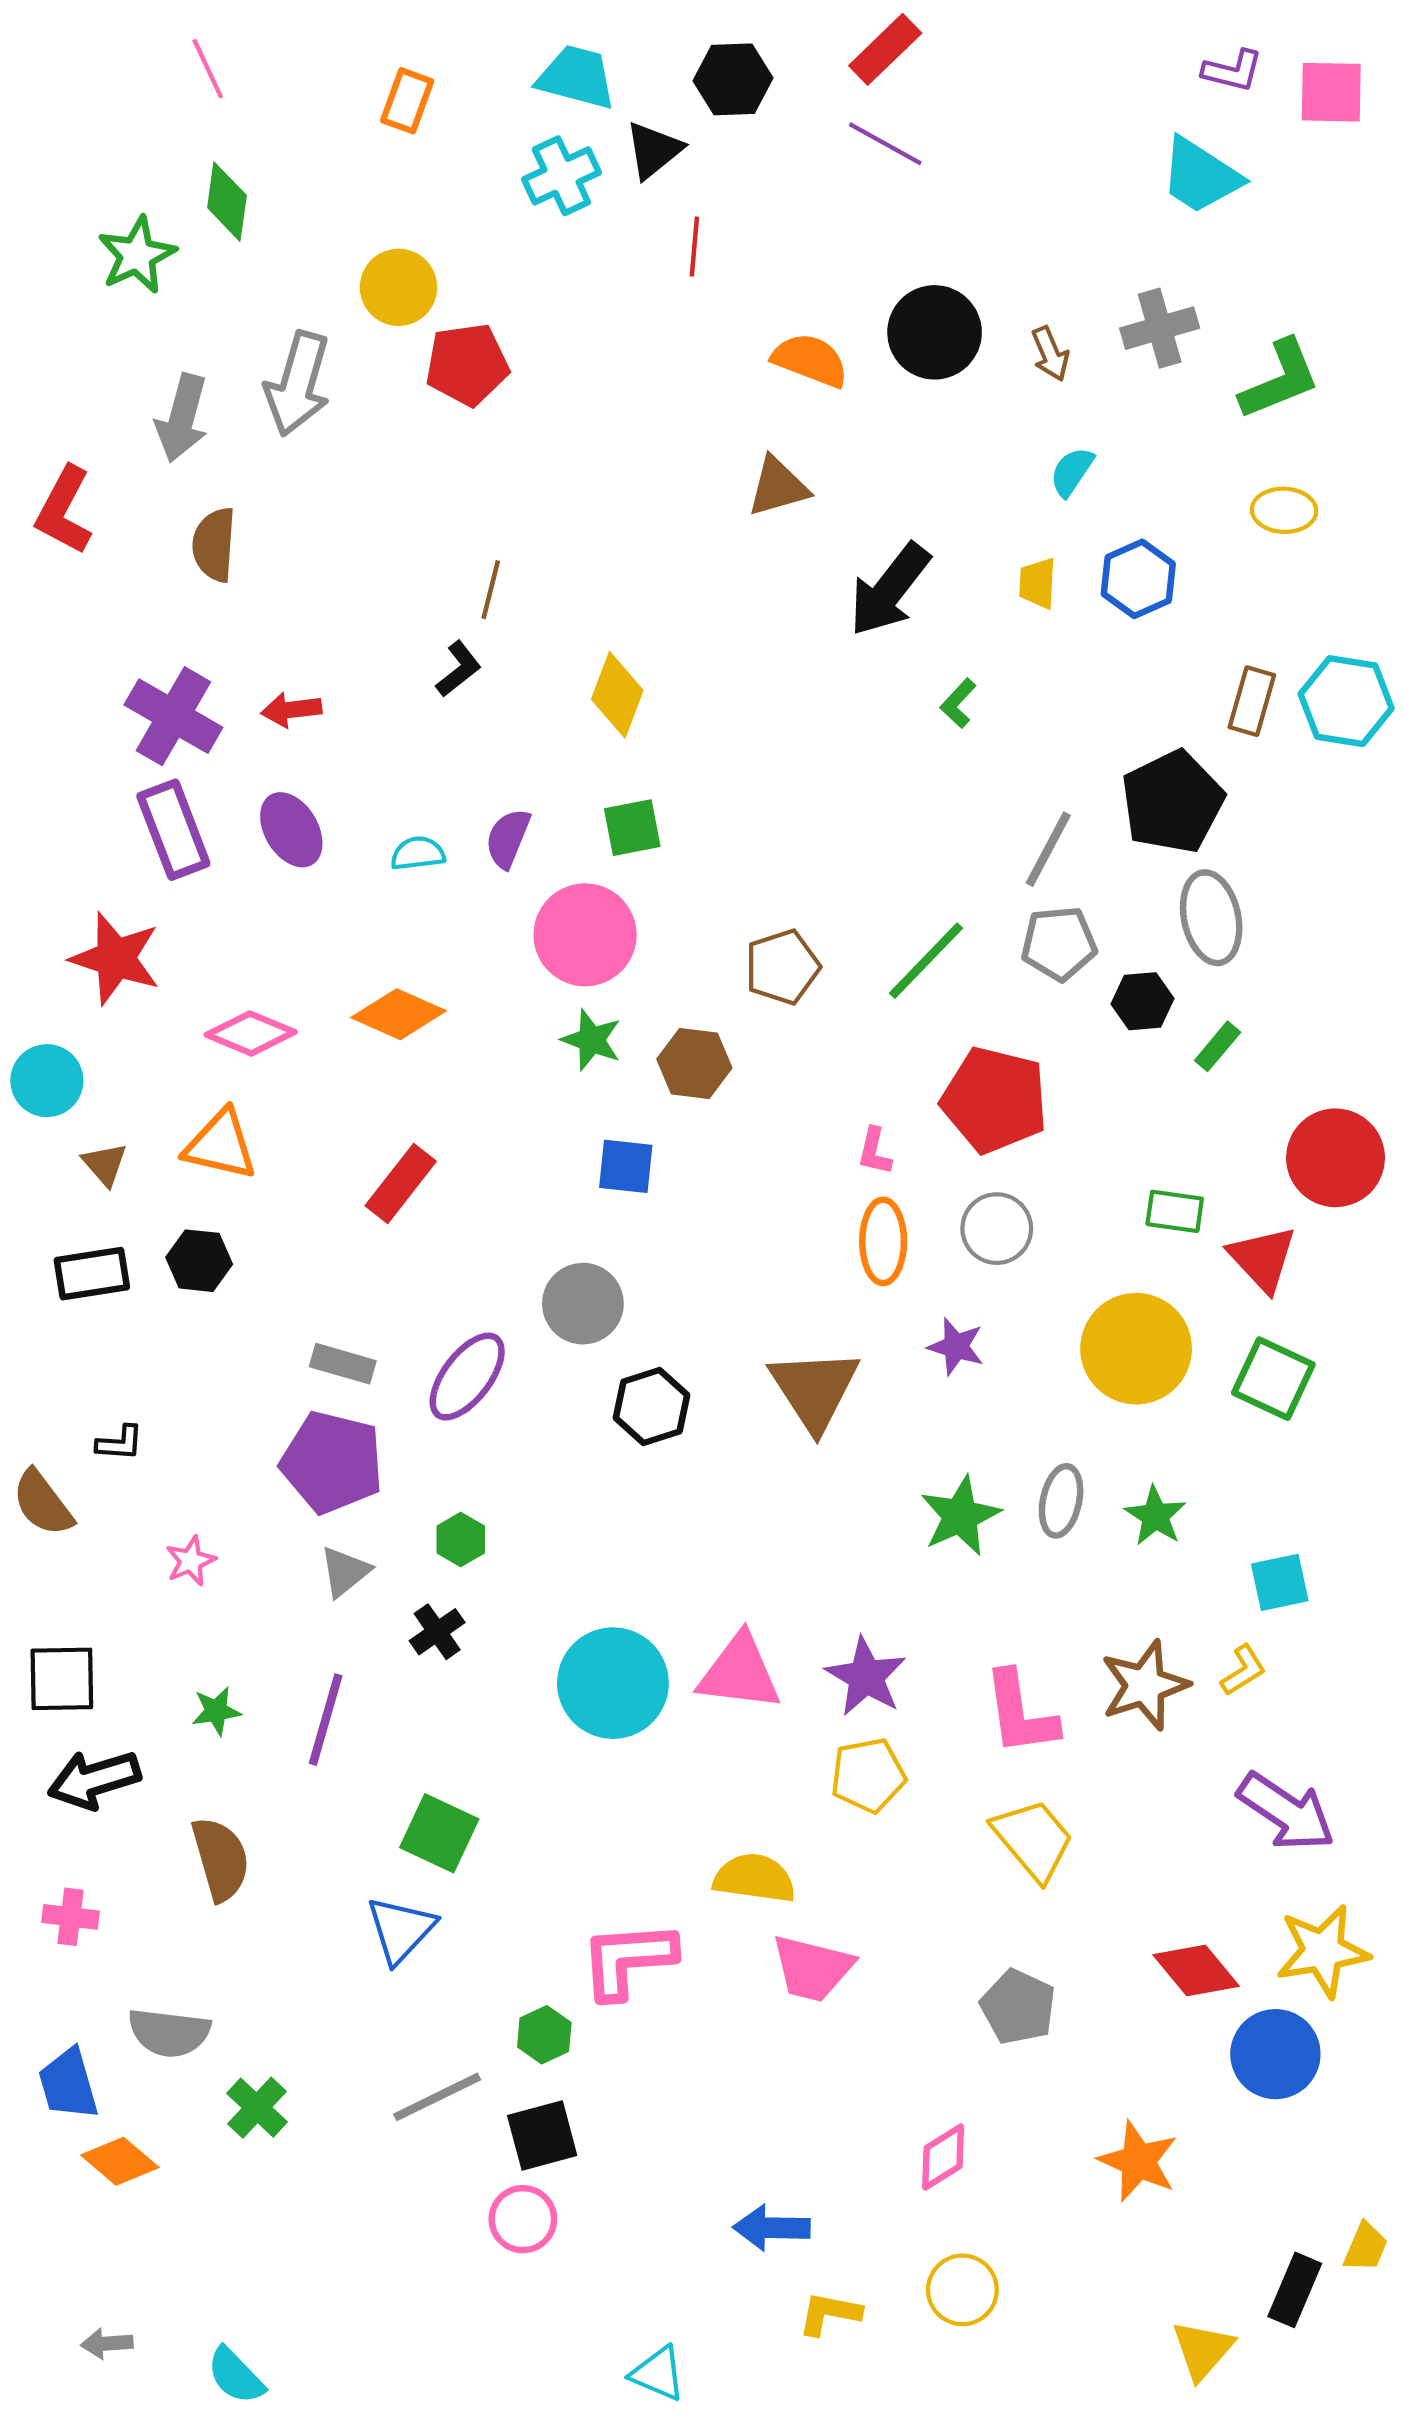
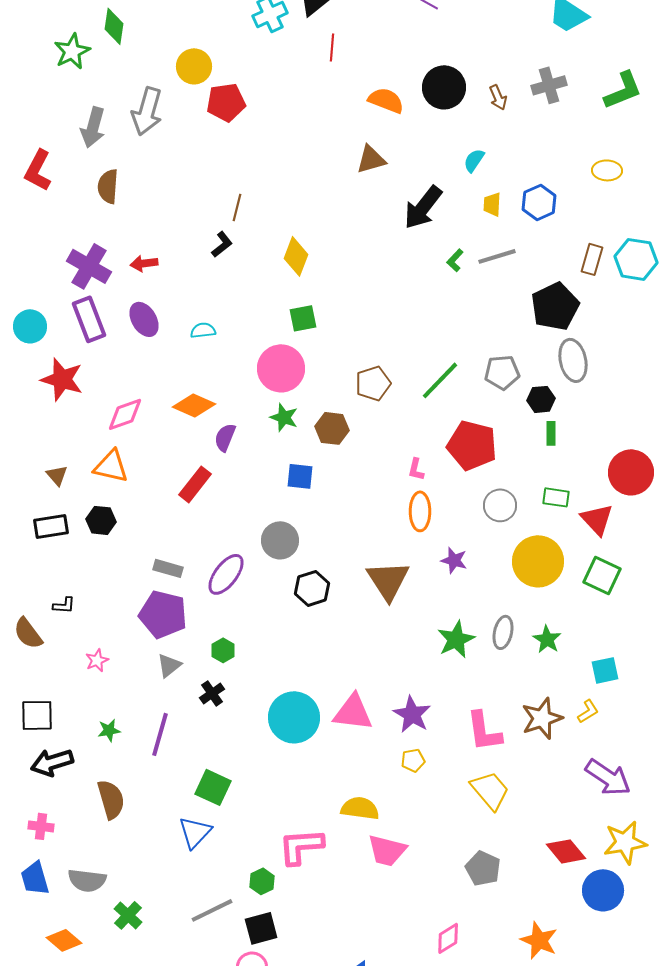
green L-shape: (1280, 380) -> (623, 90), moved
cyan semicircle: (1072, 472) -> (474, 160), moved
purple semicircle: (508, 838) -> (225, 437), moved
gray line: (1048, 849) -> (497, 256), moved, turned 45
pink diamond: (251, 1033) -> (125, 414), turned -42
green rectangle: (1218, 1046) -> (551, 433), moved, turned -40
cyan circle: (47, 1081) -> (30, 326), moved
gray circle: (997, 1229) -> (500, 505), moved
yellow pentagon: (868, 1775) -> (413, 760), size x0.7
blue trapezoid: (68, 2084) -> (35, 878), moved

